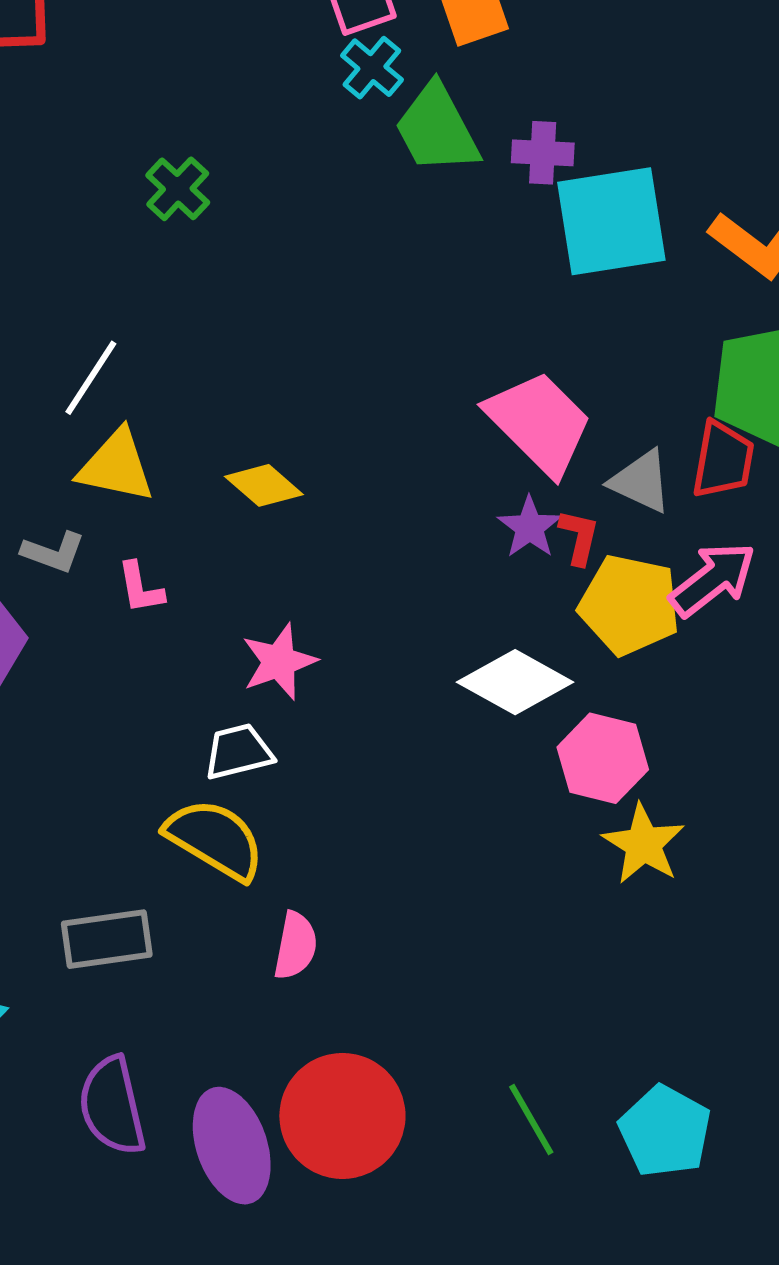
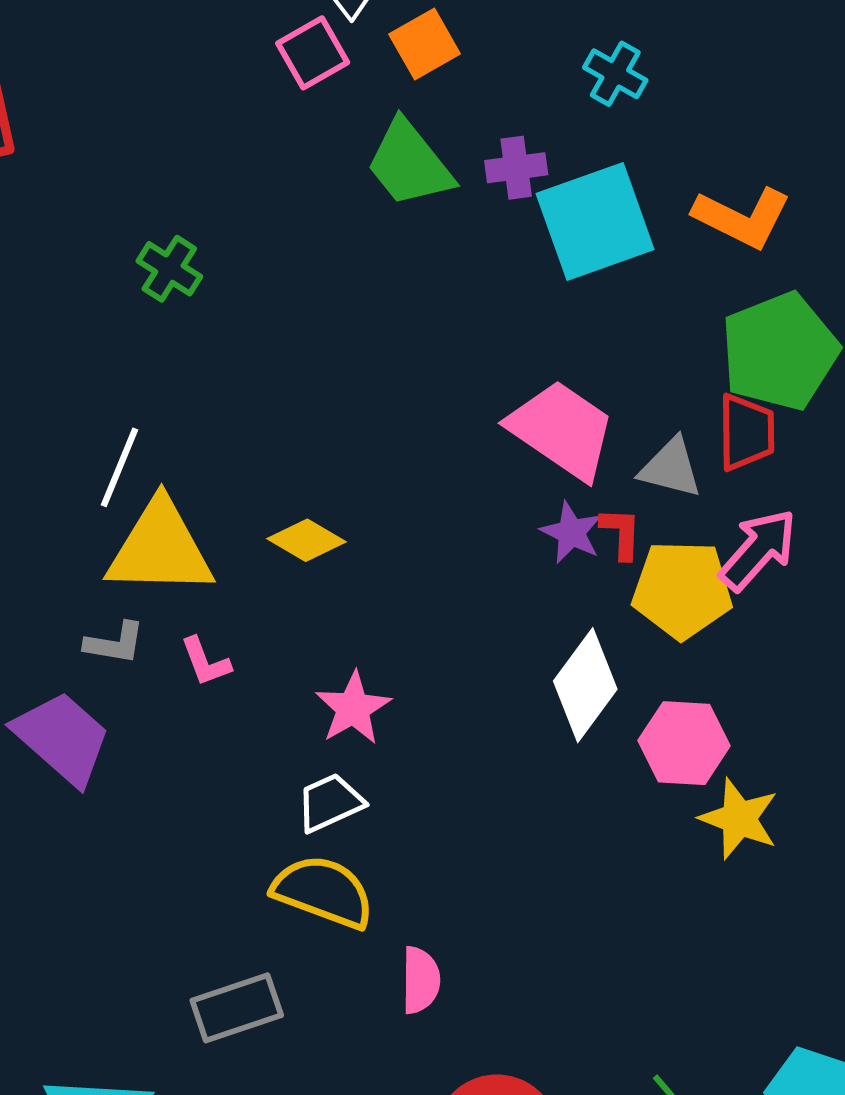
cyan cross: (372, 68) -> (615, 74), moved
yellow triangle: (116, 466) -> (160, 548), size x1.4
white diamond: (515, 682) -> (585, 685), turned -72

